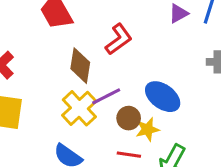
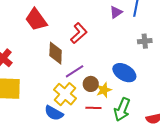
blue ellipse: (163, 97) -> (124, 73), moved
yellow cross: (79, 108) -> (65, 94), moved

